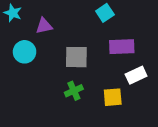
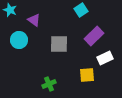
purple triangle: (44, 26) -> (34, 20), turned 48
purple rectangle: (122, 47) -> (94, 36), turned -42
green cross: (74, 91) -> (49, 84), moved

